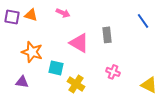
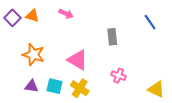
purple square: (12, 17) -> (12, 18), turned 35
pink triangle: (79, 43) -> (78, 60), moved
cyan square: (56, 68) -> (54, 86), moved
purple triangle: (22, 82) -> (31, 86), moved

